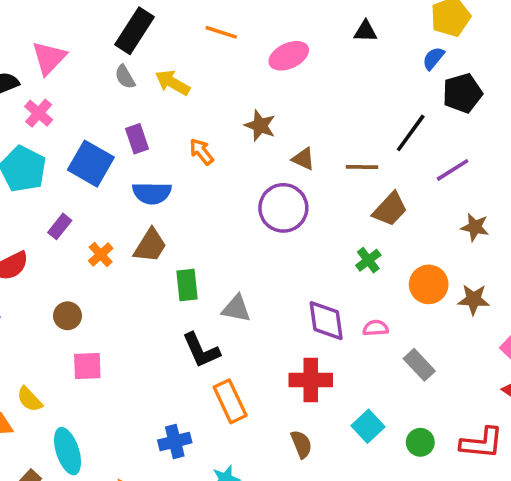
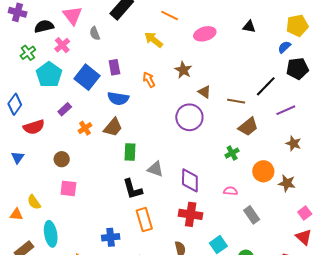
pink triangle: (49, 58) -> (72, 16), turned -30
gray semicircle: (125, 77) -> (95, 33), moved
yellow arrow: (173, 83) -> (154, 40), moved
purple diamond: (326, 321) -> (190, 180), moved

